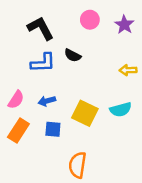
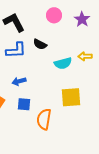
cyan semicircle: (121, 110) -> (63, 63), moved
yellow square: (85, 113) -> (71, 97), moved, turned -30
orange semicircle: (78, 165) -> (44, 119), moved

